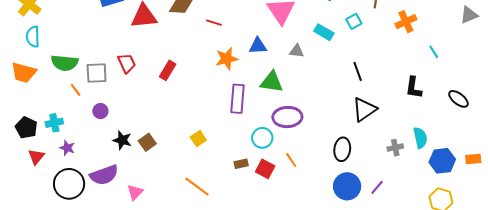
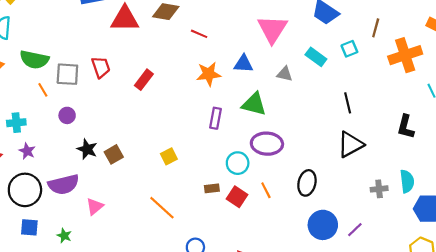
orange cross: (406, 22) -> (405, 55), size x1.4
purple rectangle: (237, 99) -> (216, 118), size x0.7
black ellipse: (342, 149) -> (307, 183), moved

